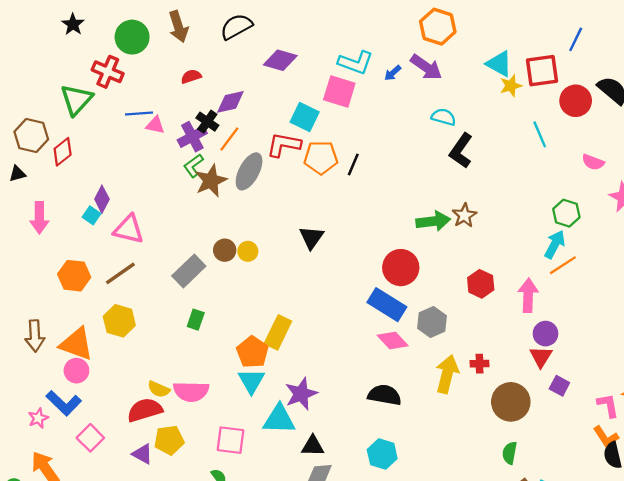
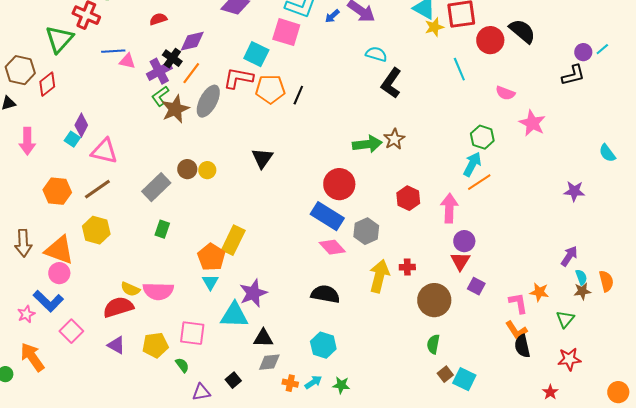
cyan triangle: (251, 381) -> (210, 282), size x0.7
yellow pentagon: (169, 440) -> (155, 345), moved

